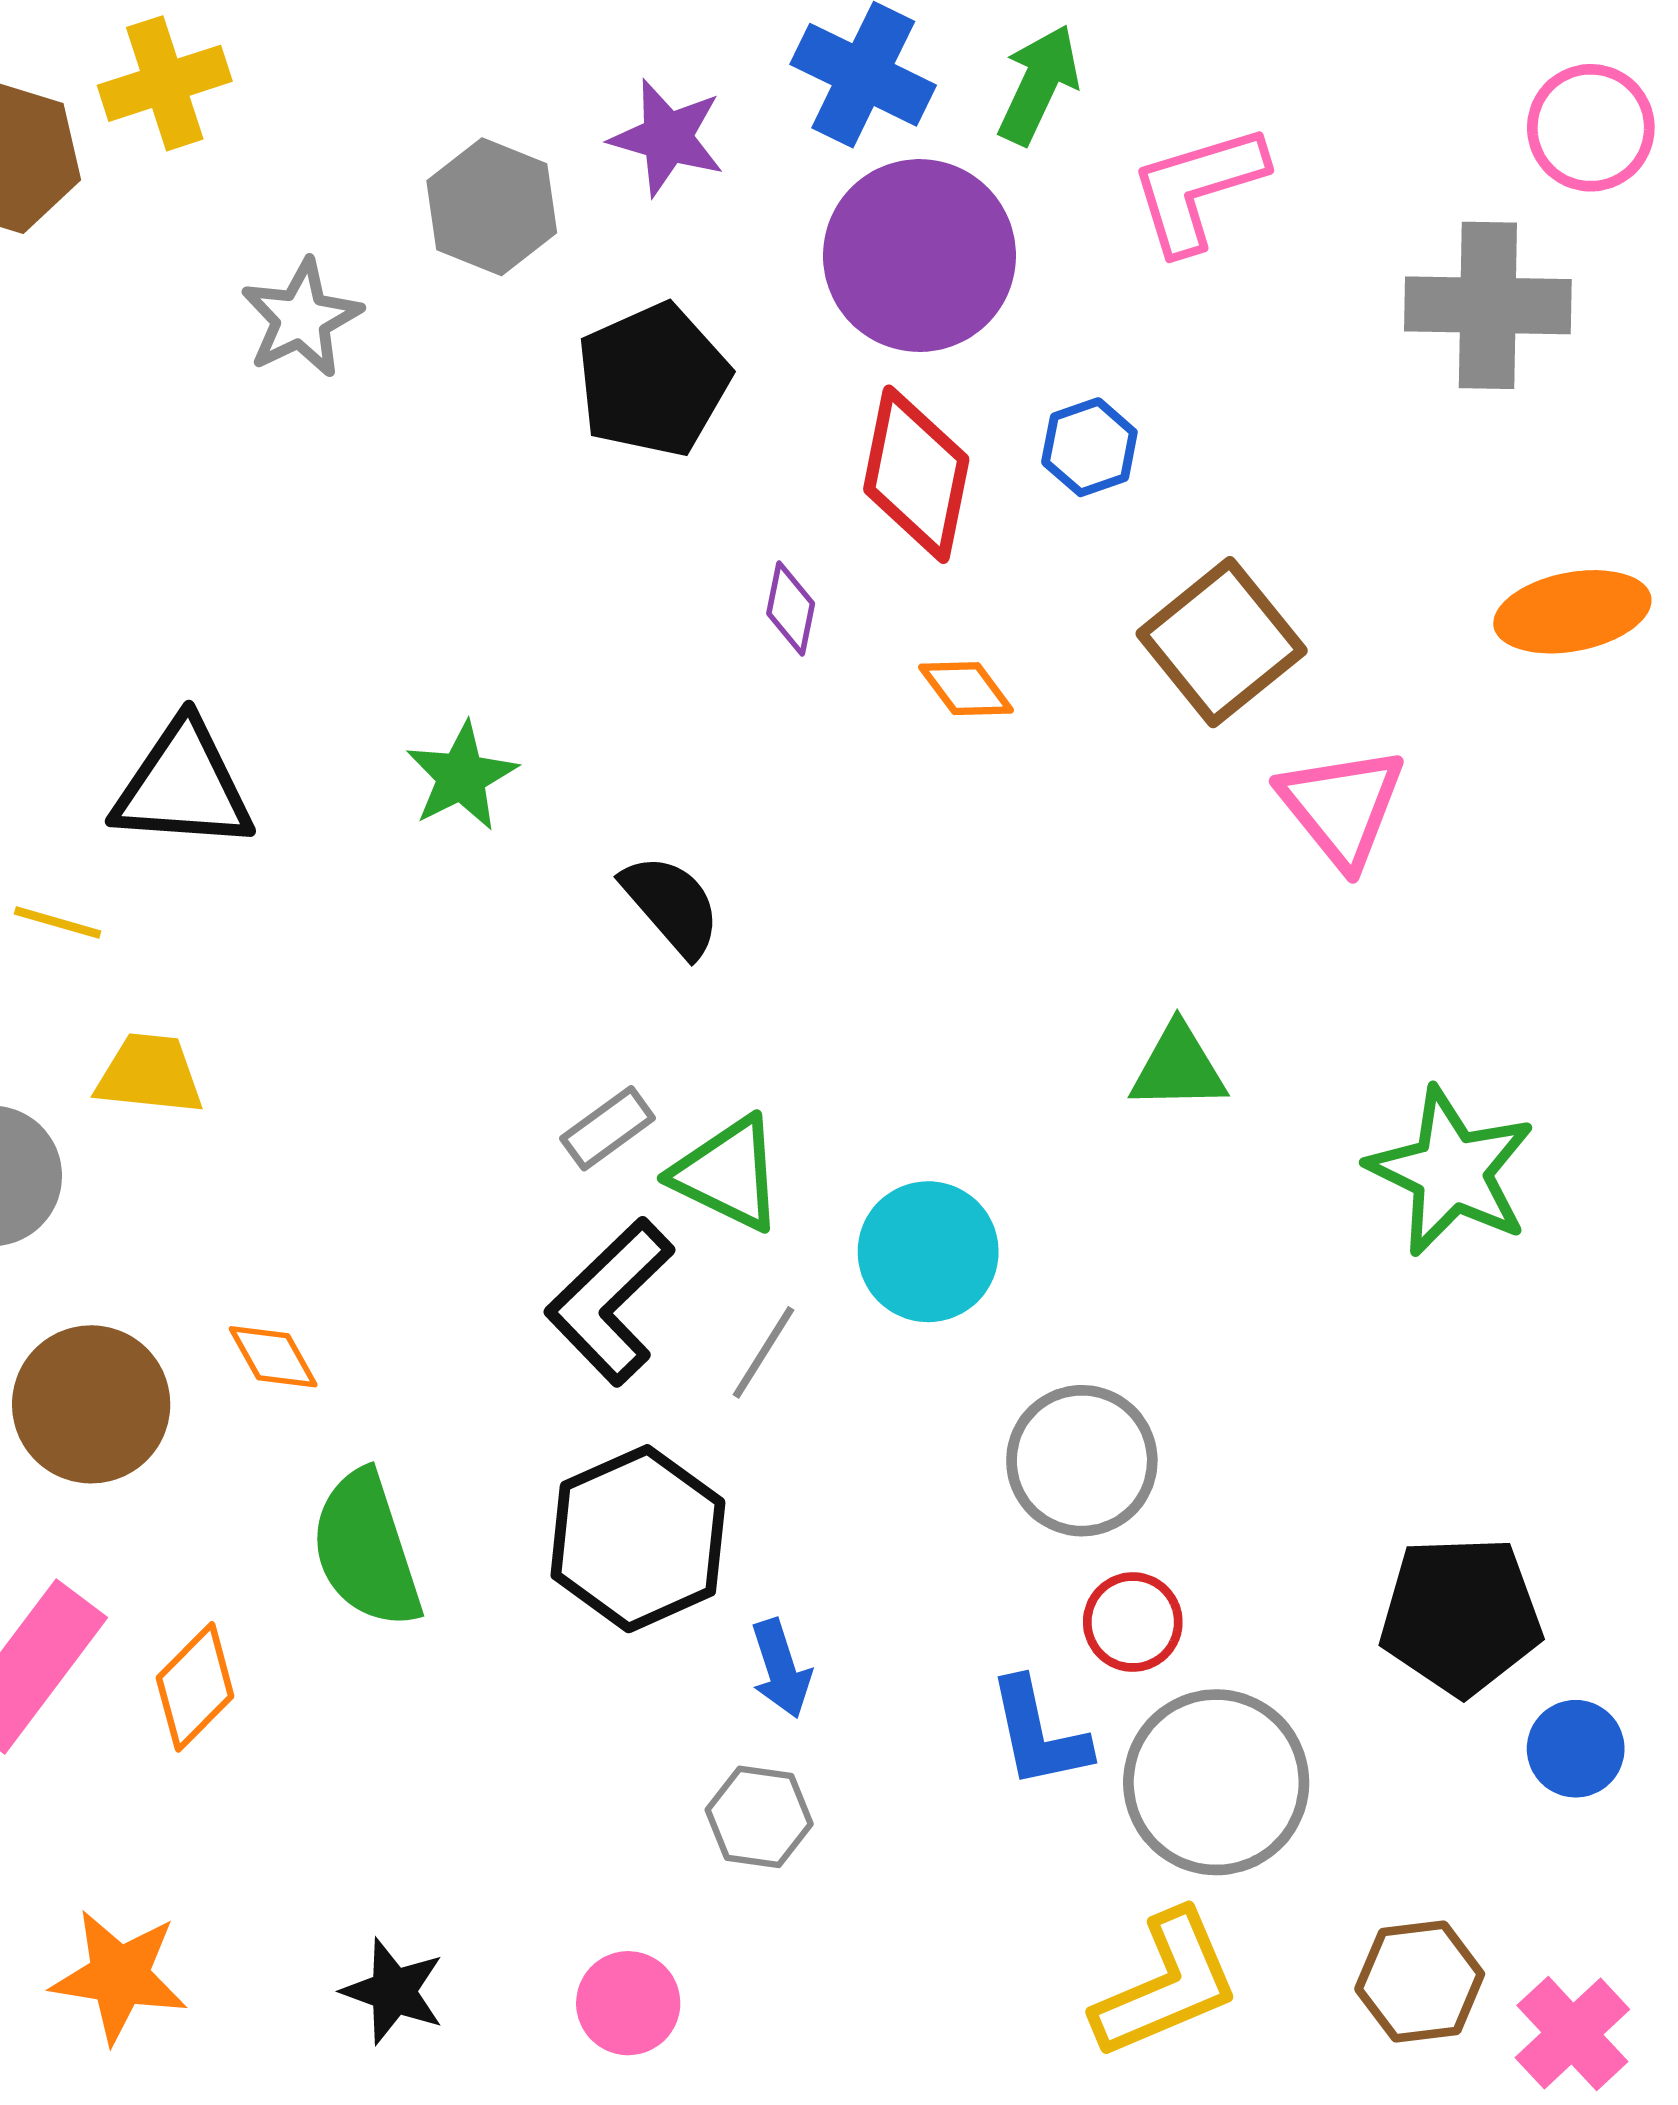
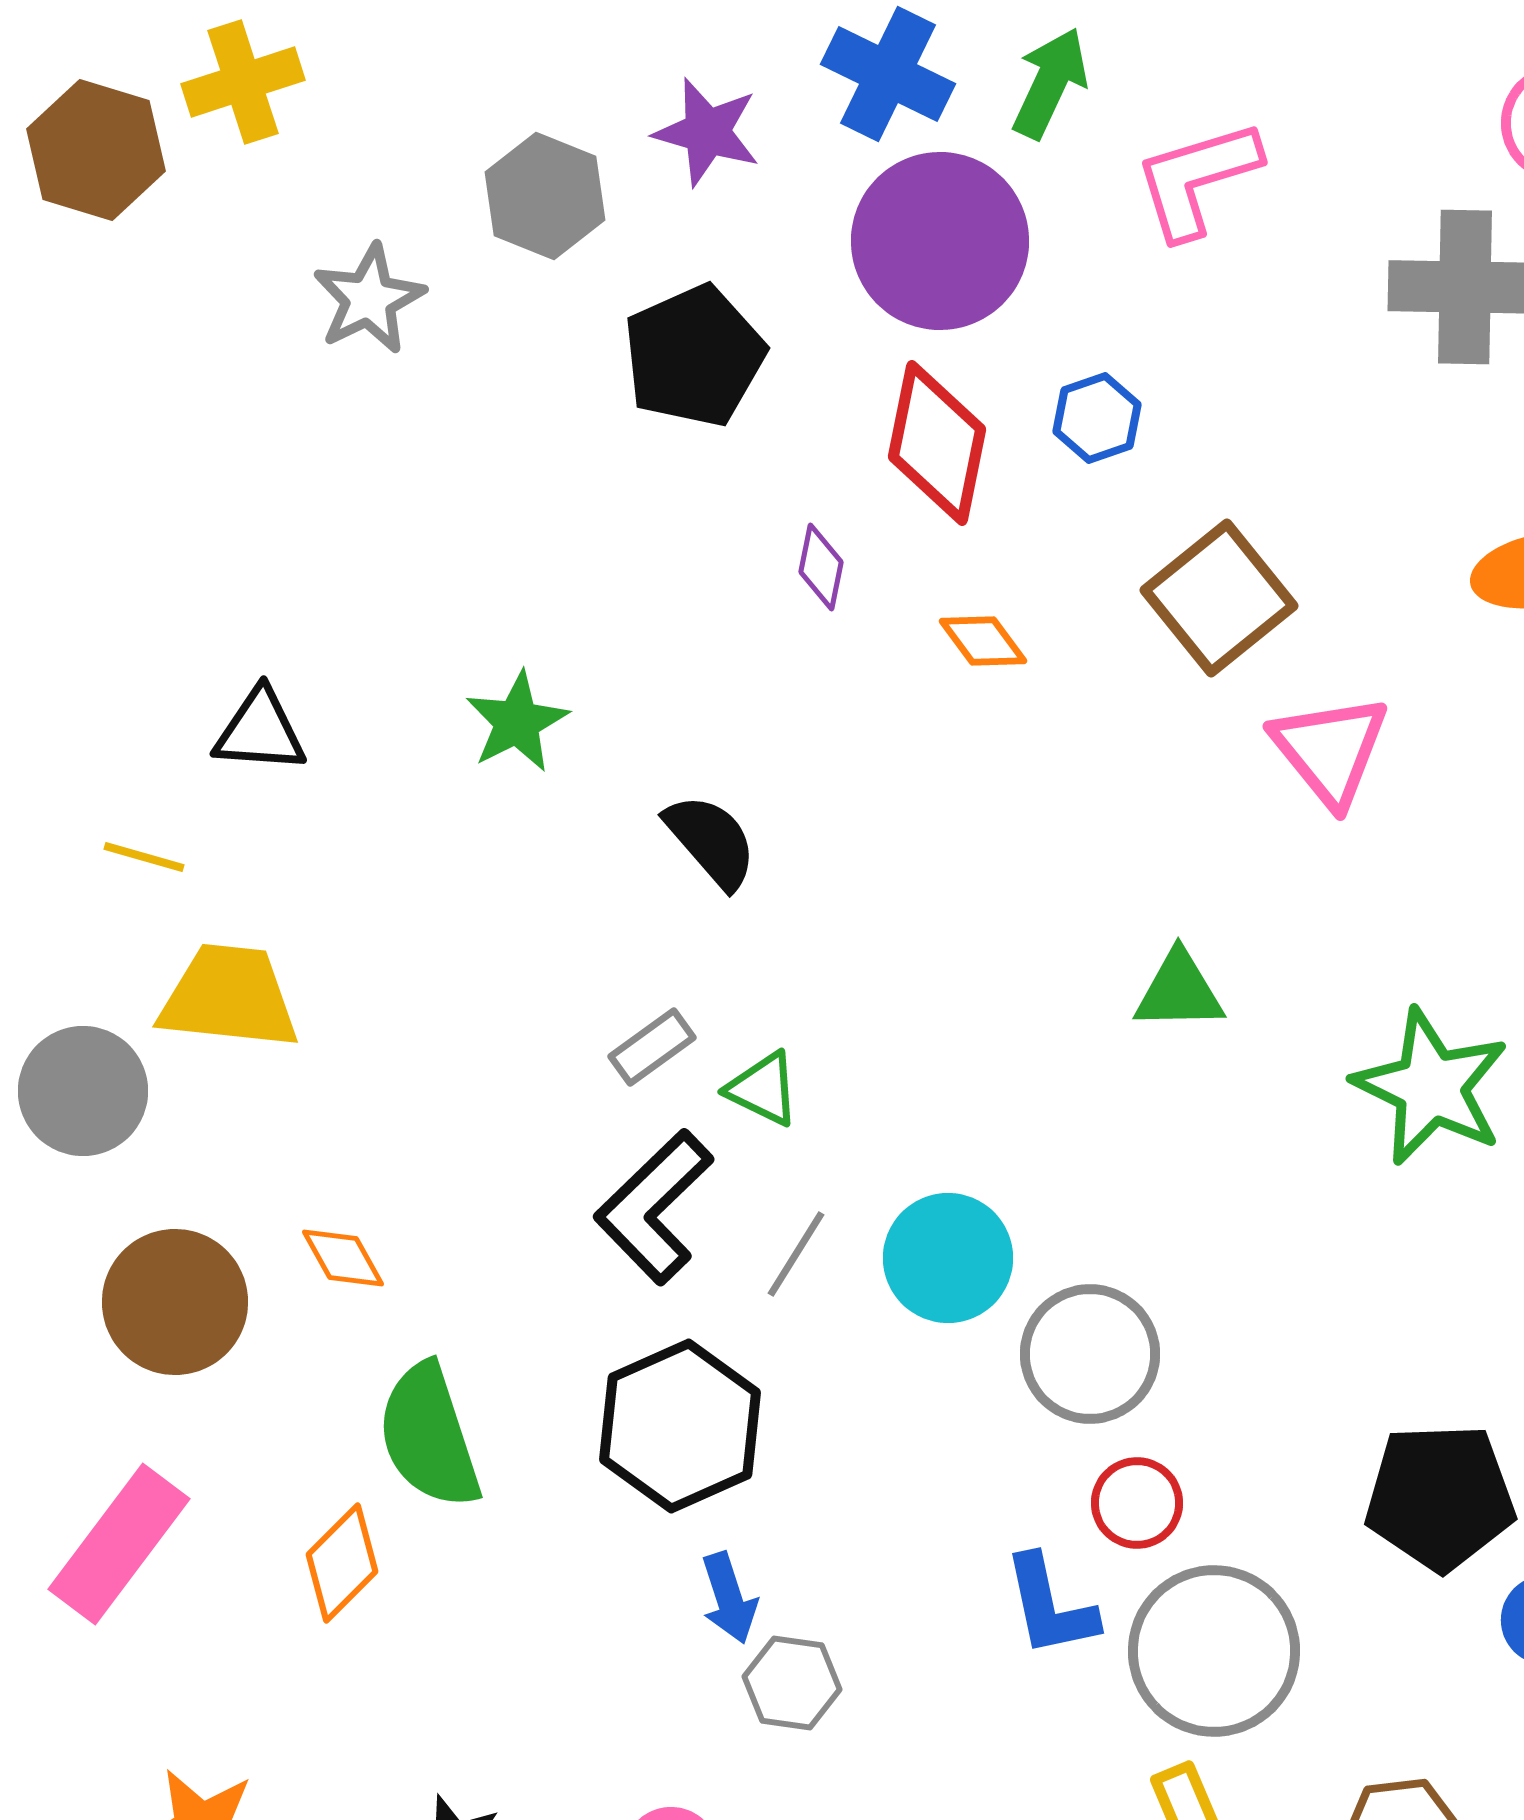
black triangle: (183, 786) -> (260, 731), size x0.7
yellow trapezoid: (150, 1074) -> (229, 997), size x1.4
green triangle: (728, 1174) -> (763, 1089), size x0.7
cyan circle: (928, 1252) -> (948, 1258), moved
blue arrow: (781, 1669) -> (729, 1598), moved
orange diamond: (195, 1687) -> (342, 1563), moved

